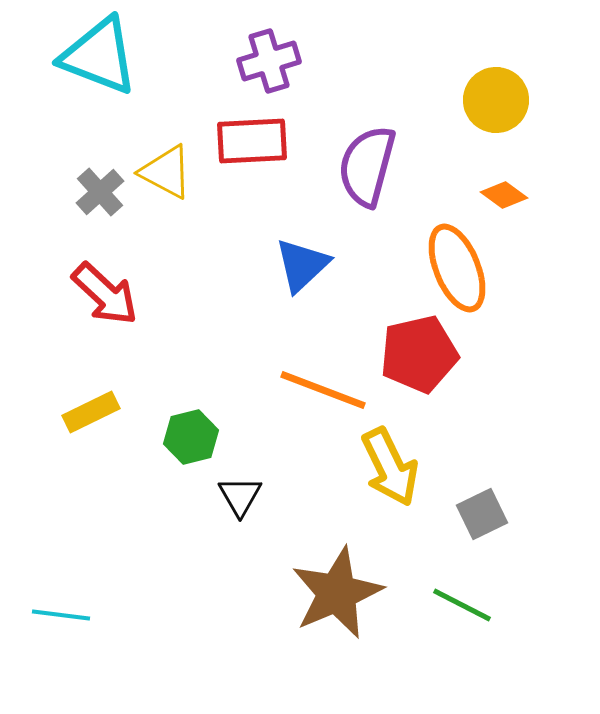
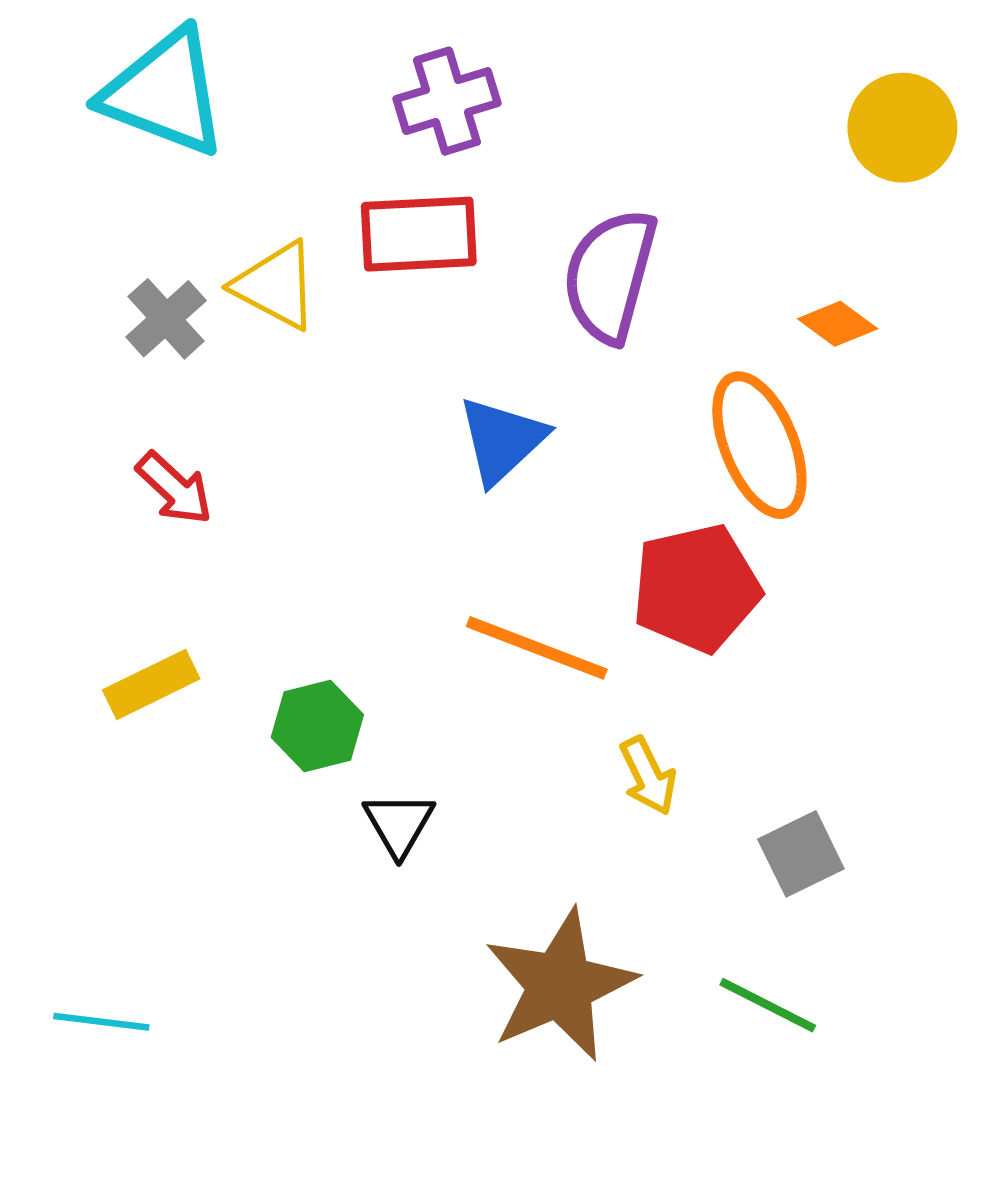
yellow circle: (496, 100) -> (902, 128), moved
red arrow: (105, 294) -> (174, 488), size x0.7
yellow arrow: (390, 467) -> (648, 776), size x0.6

